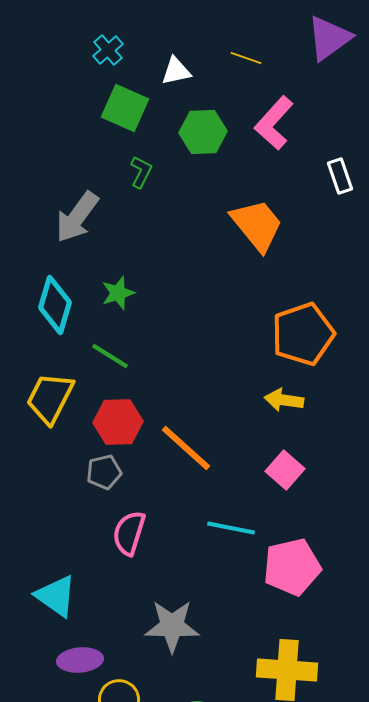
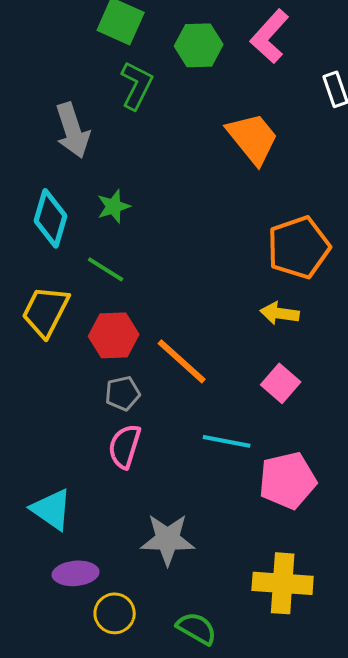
green L-shape: (141, 172) -> (137, 85), size x1.5
gray arrow: (77, 217) -> (73, 130), turned -54
gray pentagon: (104, 472) -> (123, 393), moved

